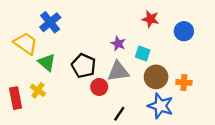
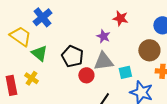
red star: (150, 19) -> (120, 18), moved
cyan square: (143, 53) -> (125, 72), moved, turned -32
brown circle: (156, 77) -> (149, 50), moved

